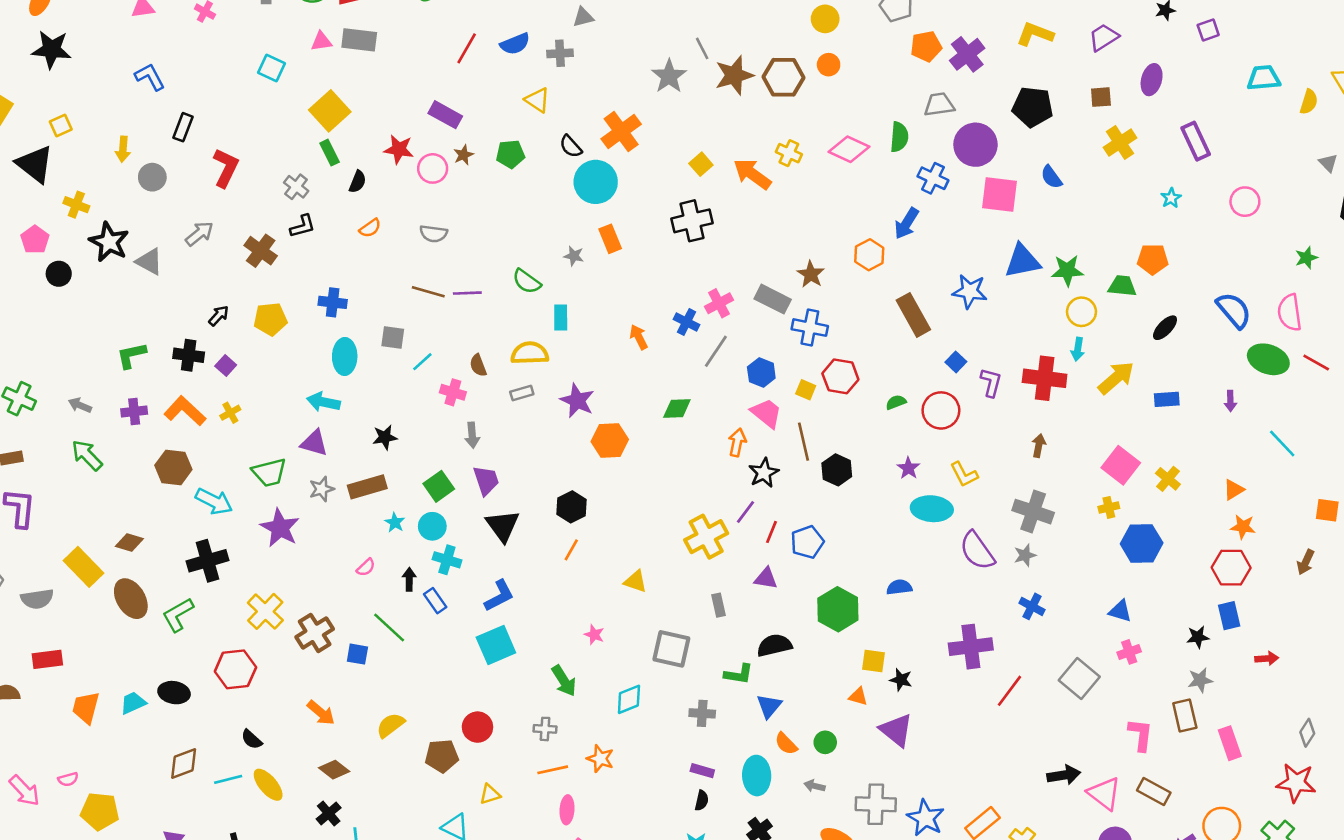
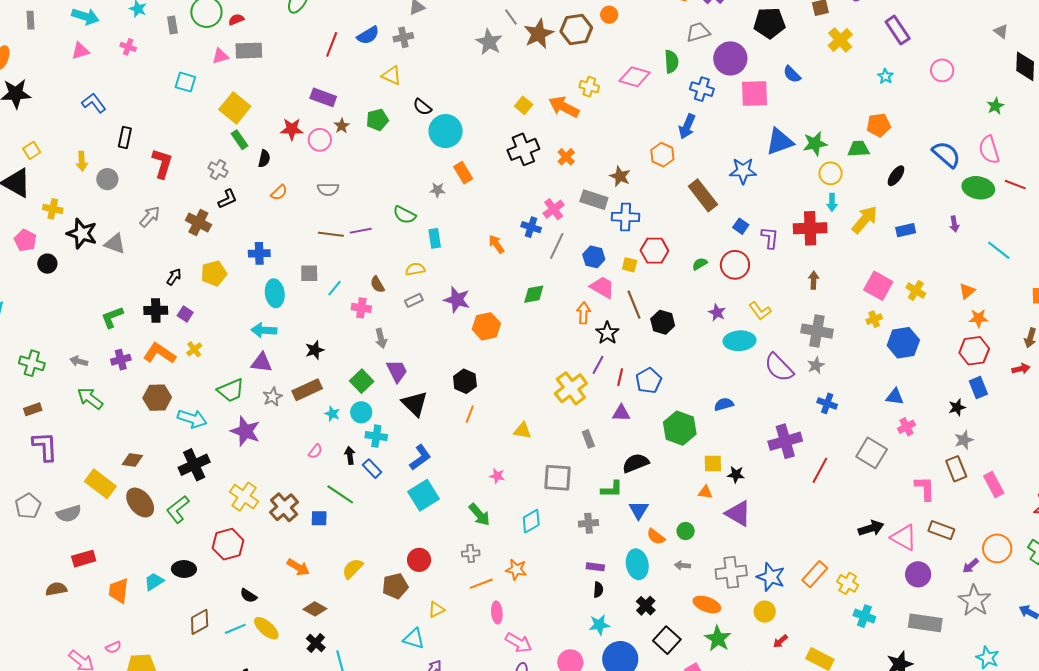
orange cross: (621, 132) -> (566, 157), moved, size x0.6
yellow semicircle: (530, 353) -> (415, 269), size x0.7
red arrow: (1267, 658) -> (1021, 369), moved

